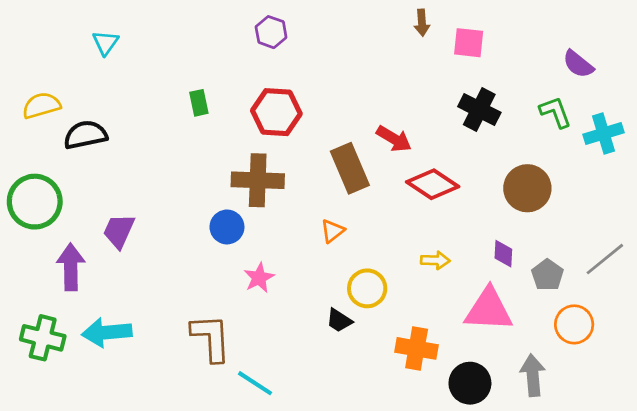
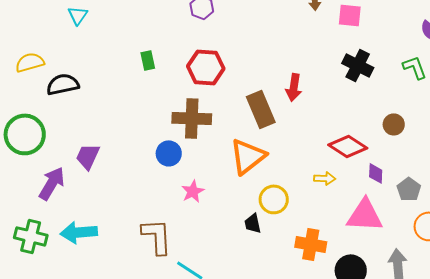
red arrow: (394, 139) -> (294, 87), turned 68
red diamond: (433, 184) -> (348, 146), moved
brown circle: (527, 188) -> (394, 124), size x0.6
orange triangle: (332, 231) -> (248, 156), size x2.0
purple arrow: (71, 267) -> (52, 183), turned 32
black trapezoid: (339, 320) -> (253, 223), turned 45

